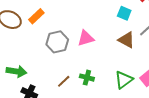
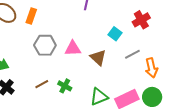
orange rectangle: (36, 16) -> (31, 16), turned -42
brown triangle: (126, 40) -> (98, 58), moved

